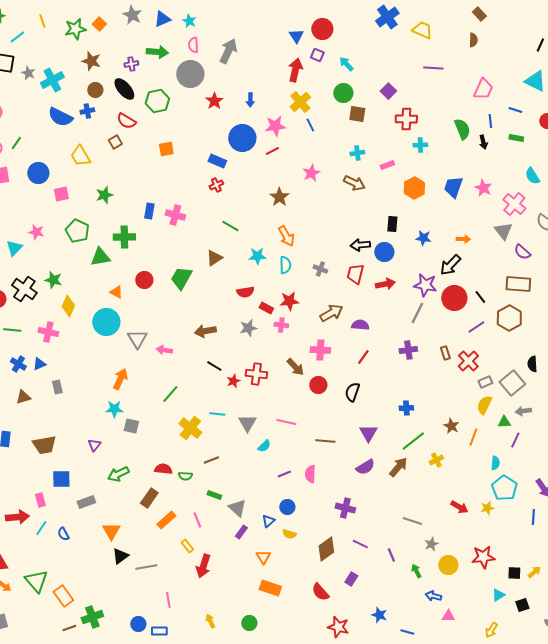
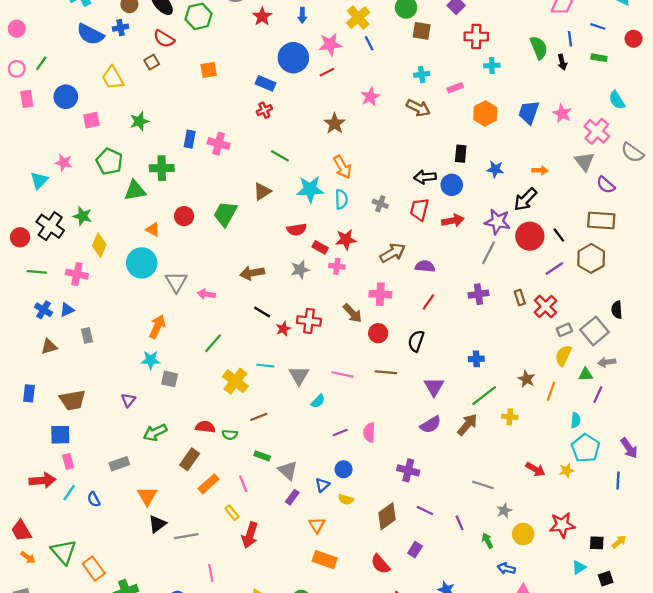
cyan star: (257, 256) -> (310, 189), size x1.4
brown line: (325, 441) -> (386, 372), moved
yellow cross: (436, 460) -> (510, 417), turned 32
blue square: (61, 479) -> (60, 435), moved

